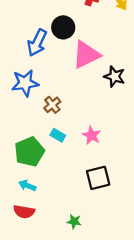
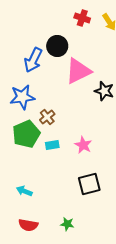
cyan rectangle: (58, 135) -> (52, 145), turned -40
green pentagon: (29, 152) -> (26, 134), moved
red semicircle: (24, 212) -> (28, 225), moved

